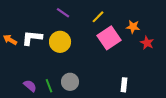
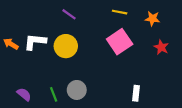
yellow line: (98, 17) -> (120, 12), moved, turned 56
orange star: (133, 27) -> (152, 19), moved
purple semicircle: (30, 86) -> (24, 94), moved

